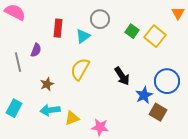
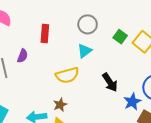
cyan triangle: (83, 36) -> (85, 51), moved
yellow semicircle: (80, 69) -> (67, 75), turned -135
brown star: (47, 84) -> (60, 105), moved

